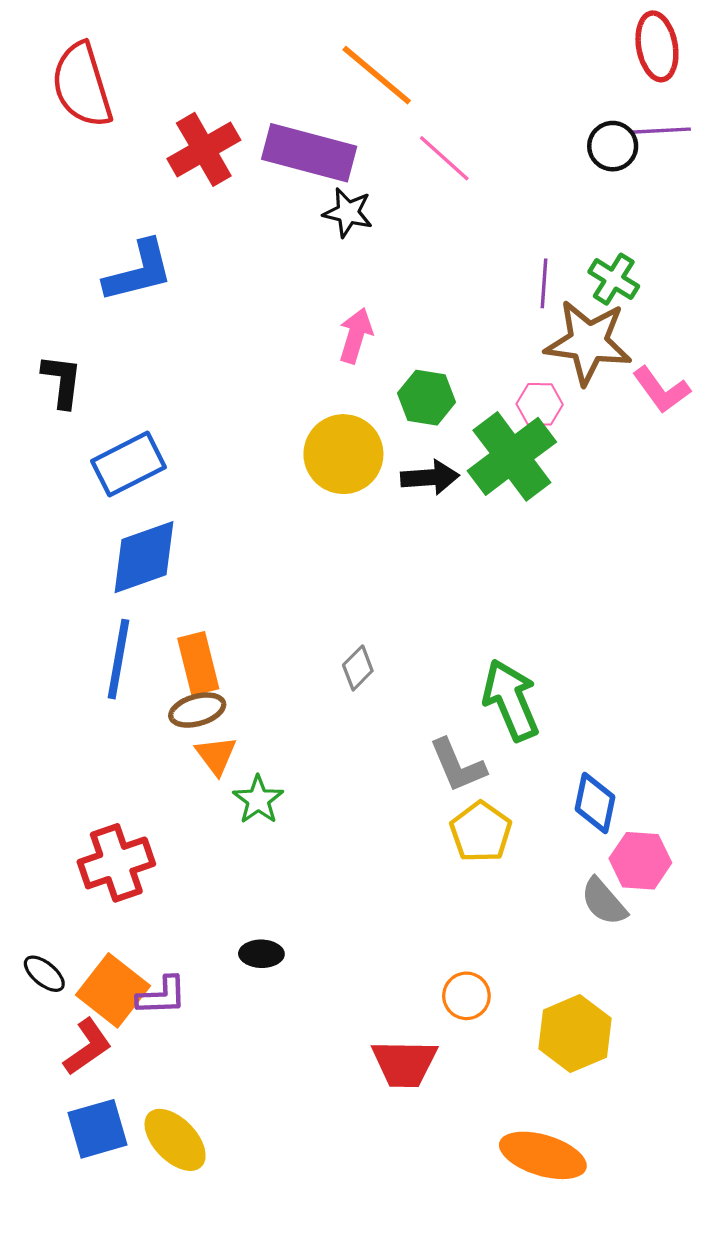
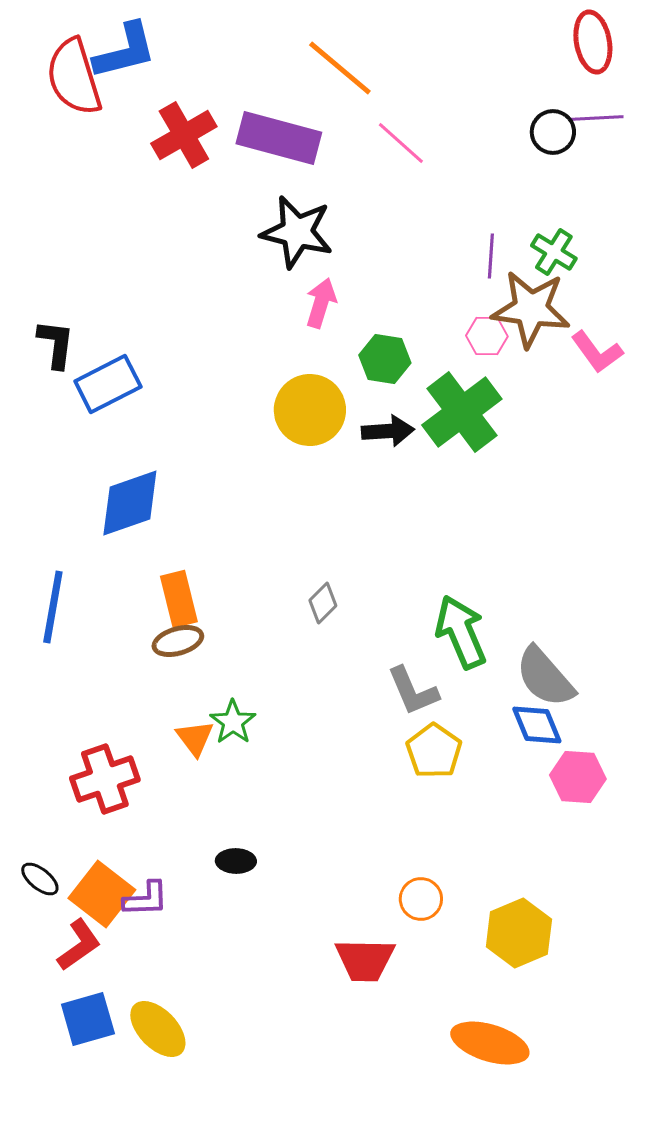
black star: (348, 213) -> (297, 232), moved, size x1.6
blue L-shape: (138, 271) -> (125, 51), moved
pink hexagon: (540, 404) -> (487, 336), moved
blue rectangle: (129, 464) -> (108, 384), moved
blue line: (119, 659) -> (53, 607), moved
orange triangle: (216, 755) -> (195, 738), moved
blue diamond: (595, 803) -> (537, 725), turned -34
gray semicircle: (604, 902) -> (545, 677), moved, size x1.4

